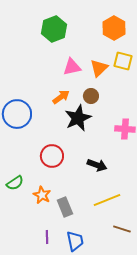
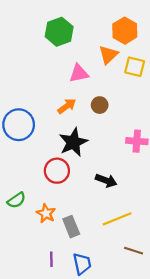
orange triangle: (99, 68) -> (108, 55), moved
black star: (78, 118) -> (73, 142), moved

